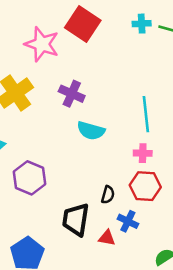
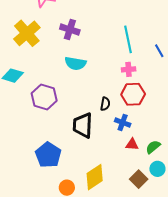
cyan semicircle: (91, 131) -> (75, 63), moved
red triangle: (107, 238) -> (132, 144), moved

